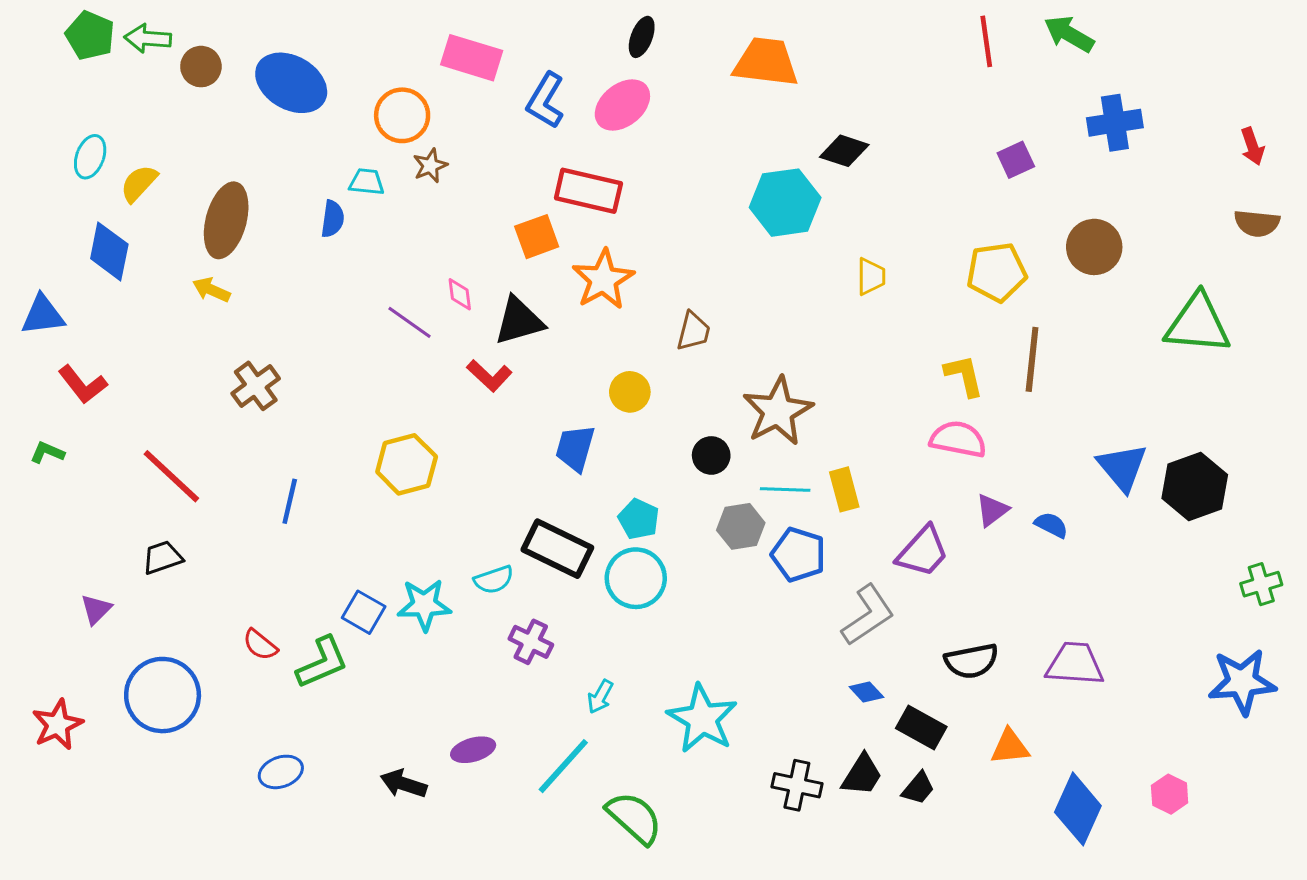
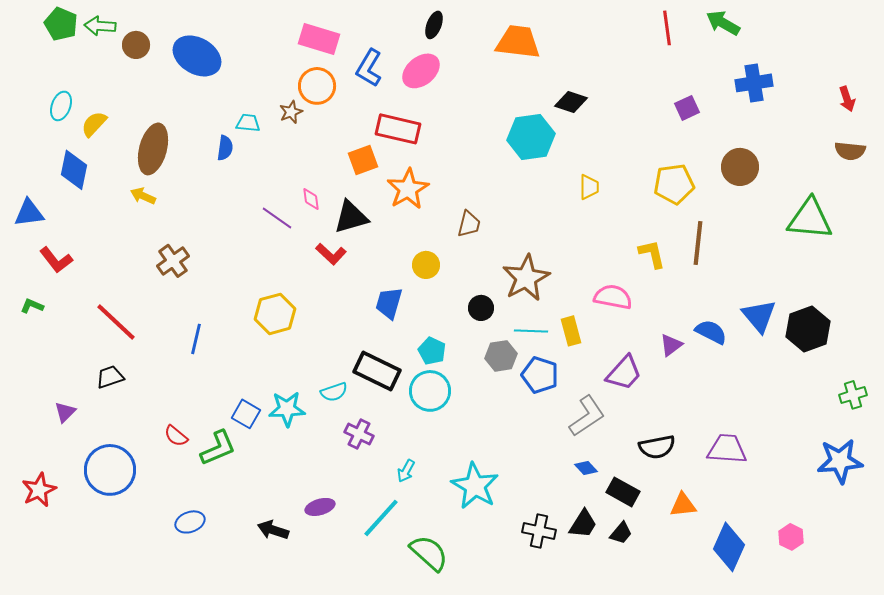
orange circle: (402, 115) -> (317, 86), moved
pink semicircle: (958, 439) -> (613, 297), moved
blue semicircle: (1051, 525) -> (711, 332), moved, size x1.4

